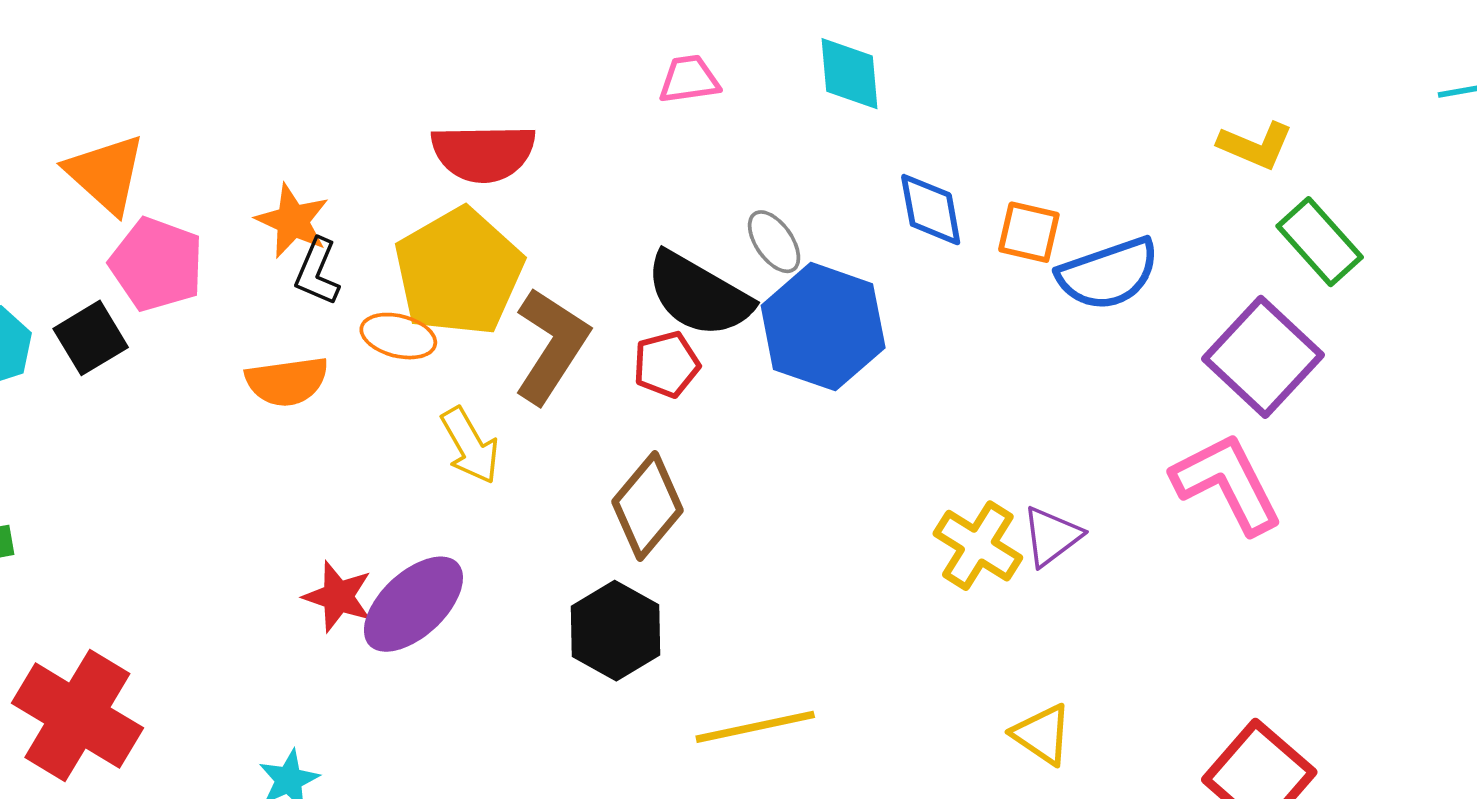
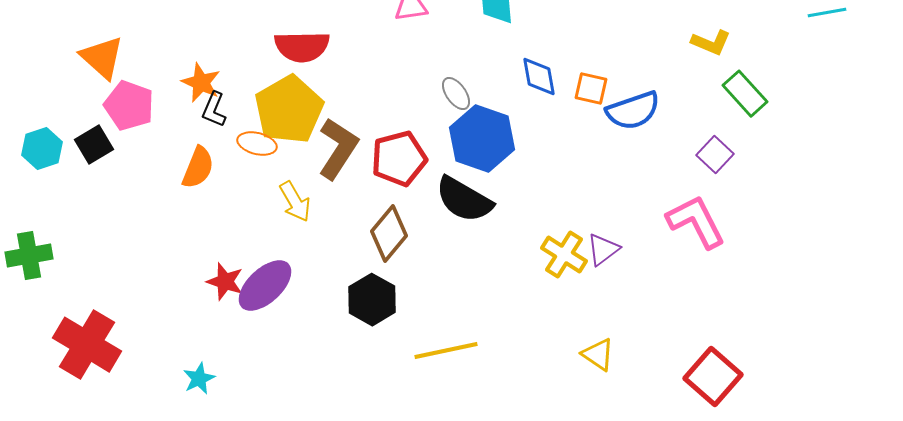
black semicircle: (699, 295) -> (464, 200), moved
purple square: (1263, 357) -> (715, 155), size x0.6
red pentagon: (666, 364) -> (399, 159), size x1.6
orange semicircle: (287, 381) -> (198, 168), turned -60

